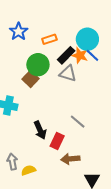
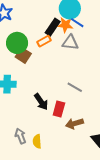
orange rectangle: (49, 39) -> (44, 41), moved
green circle: (38, 65) -> (17, 43), moved
gray triangle: (68, 73) -> (70, 43), moved
yellow semicircle: (28, 170) -> (37, 141), turned -64

